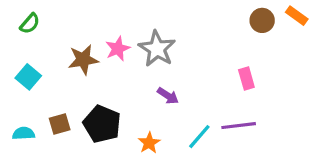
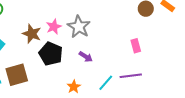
brown star: (83, 60) -> (32, 34), turned 30
brown square: (60, 124) -> (17, 75), size x1.6
black pentagon: (102, 124) -> (51, 54), moved

